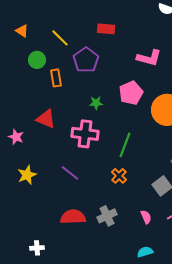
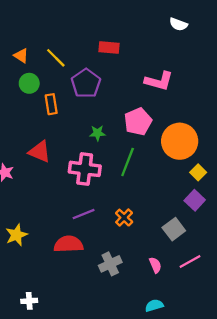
orange triangle: (22, 31) -> (21, 56), moved
green line: (125, 145) -> (128, 162), moved
purple line: (70, 173) -> (84, 214), moved, turned -60
yellow star: (27, 175) -> (16, 235), moved
red semicircle: (73, 217) -> (69, 244), moved

